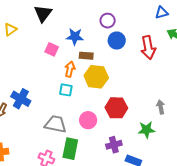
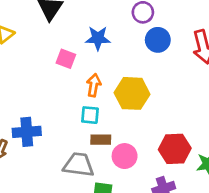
brown rectangle: (86, 56) -> (101, 140), moved
blue cross: (21, 99) -> (27, 132), turned -30
red hexagon: (116, 108) -> (175, 149), moved

